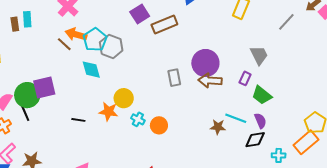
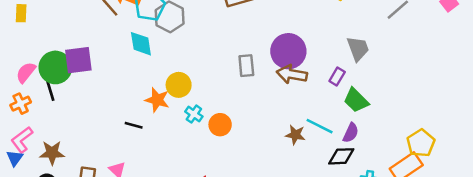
black line: (78, 120) -> (134, 125), moved
purple semicircle: (260, 121) -> (351, 133), turned 42

